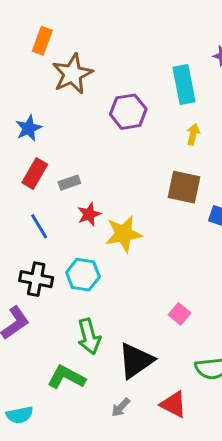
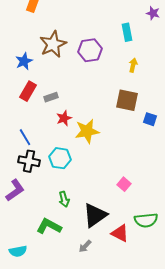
brown star: (72, 74) -> (53, 44), moved
cyan rectangle: (184, 84) -> (127, 32), size x0.7
blue line: (39, 226) -> (25, 137), moved
green arrow: (89, 336) -> (64, 199), size x0.7
red triangle: (173, 404) -> (120, 233), moved

